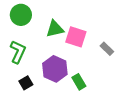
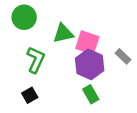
green L-shape: (18, 52) -> (36, 60), moved
purple hexagon: (55, 69) -> (90, 64), moved

